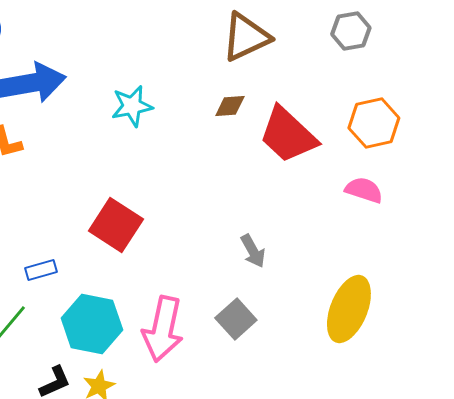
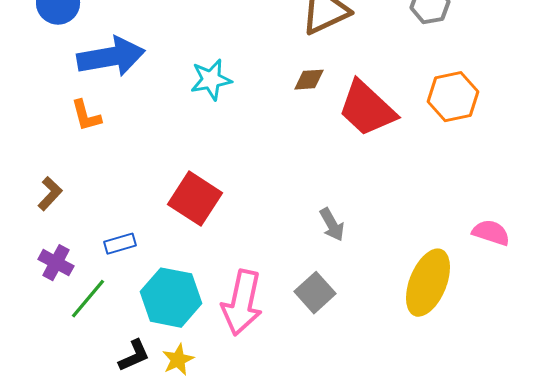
pink semicircle: (364, 190) -> (491, 233), moved

